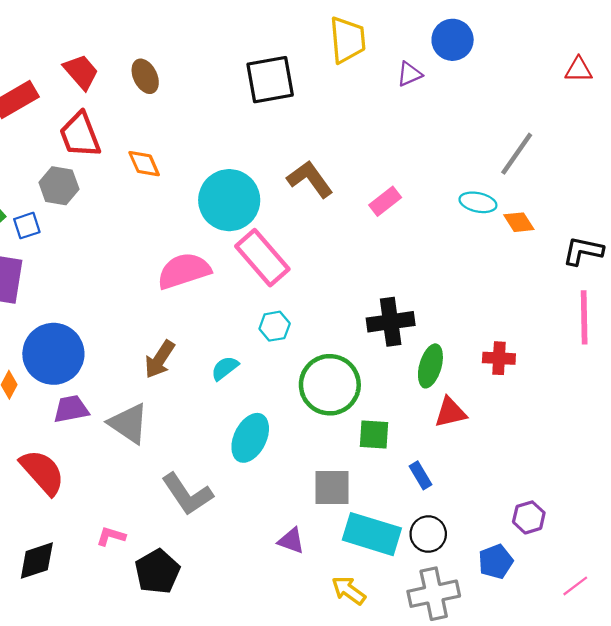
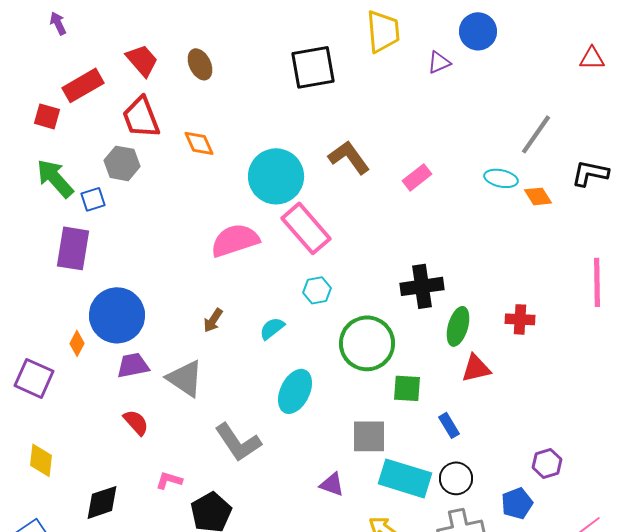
black L-shape: (583, 251) -> (590, 173), moved
brown arrow: (160, 359) -> (213, 320), size x0.7
red semicircle: (42, 472) -> (136, 422), moved, size x0.6

